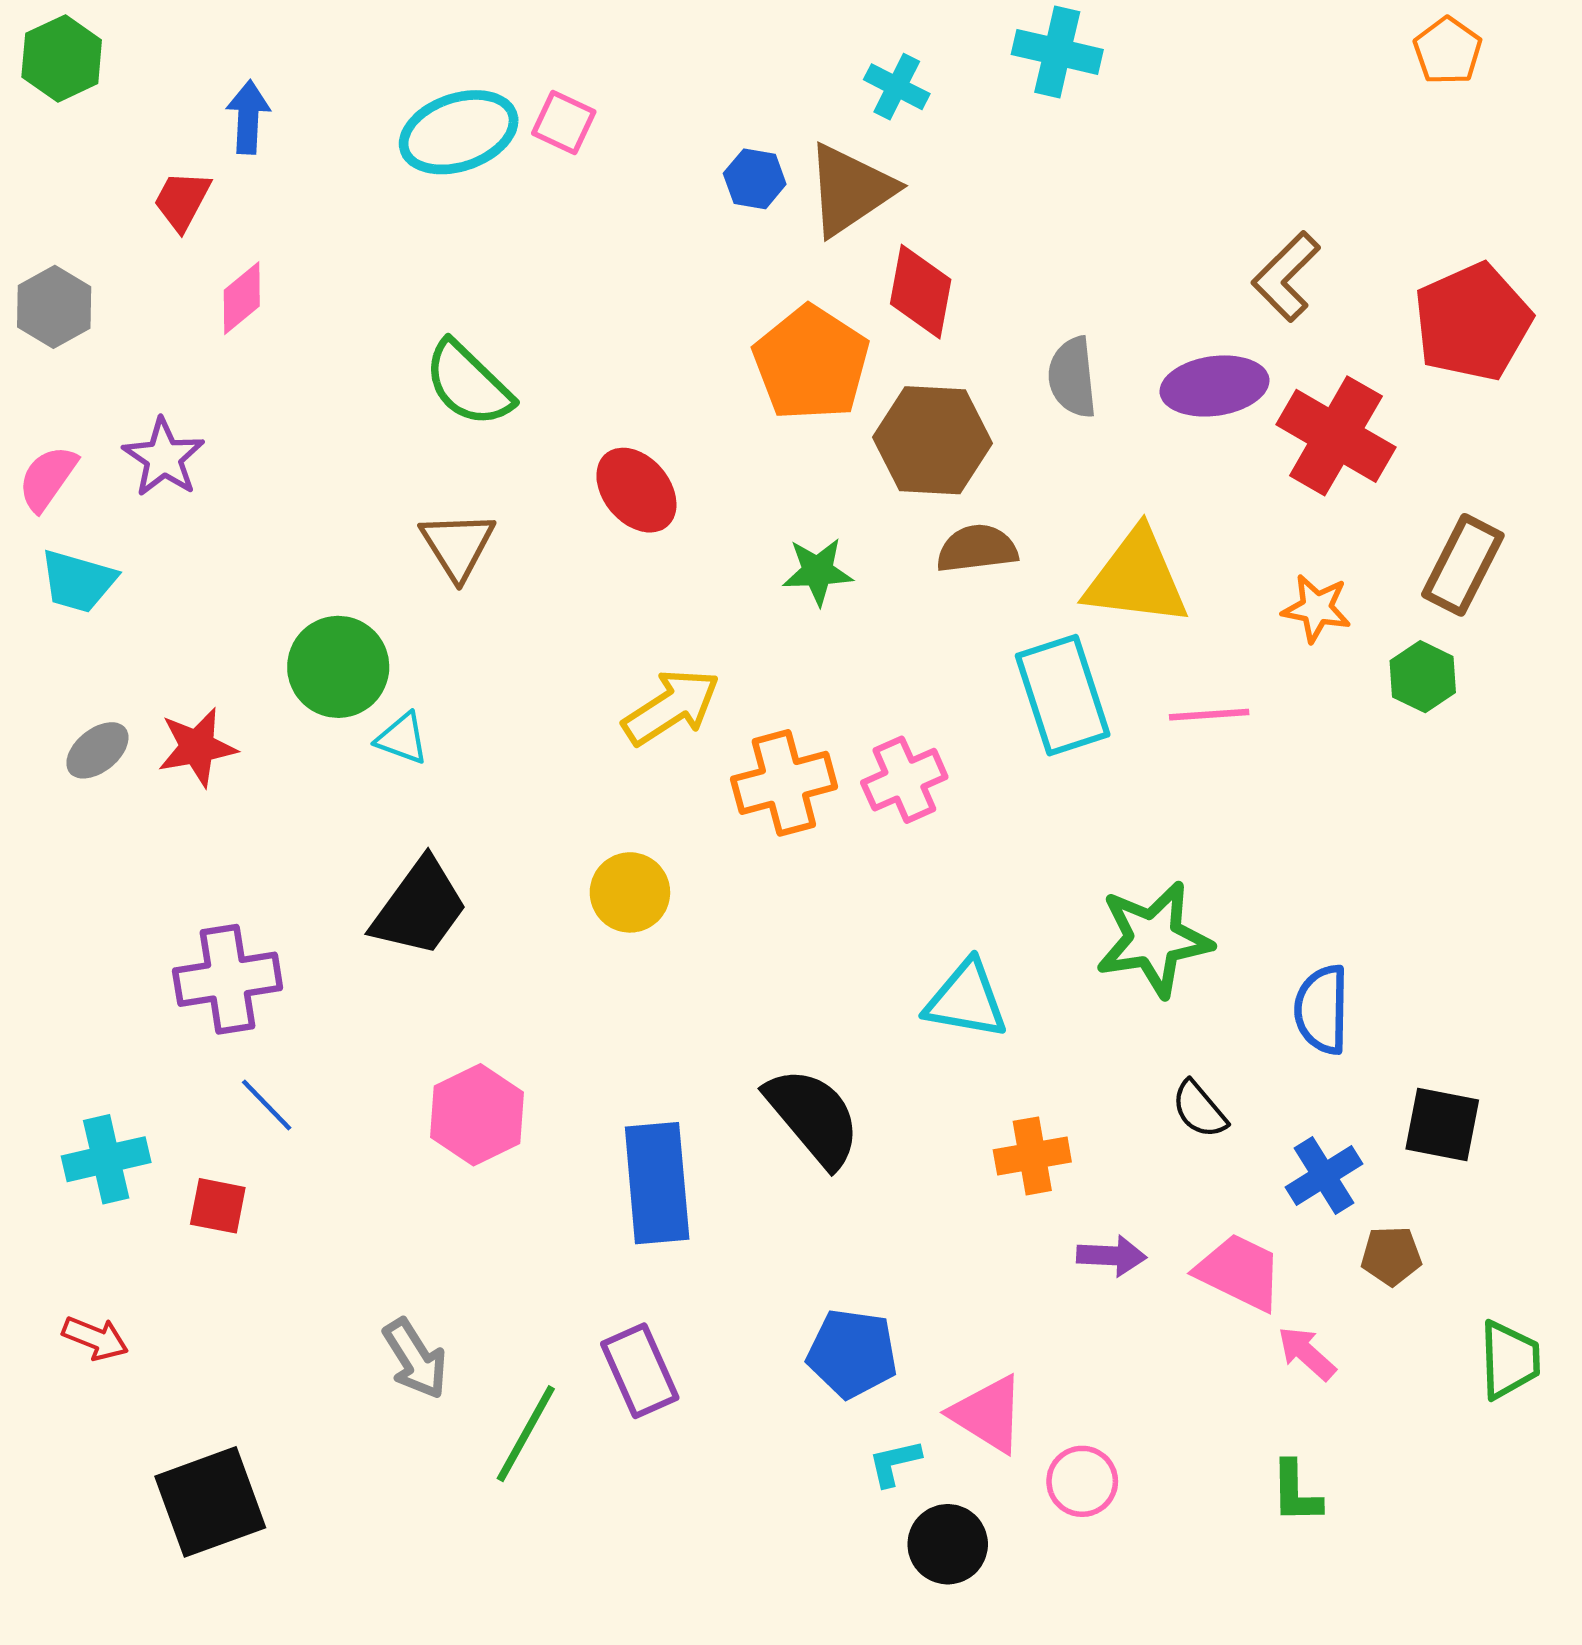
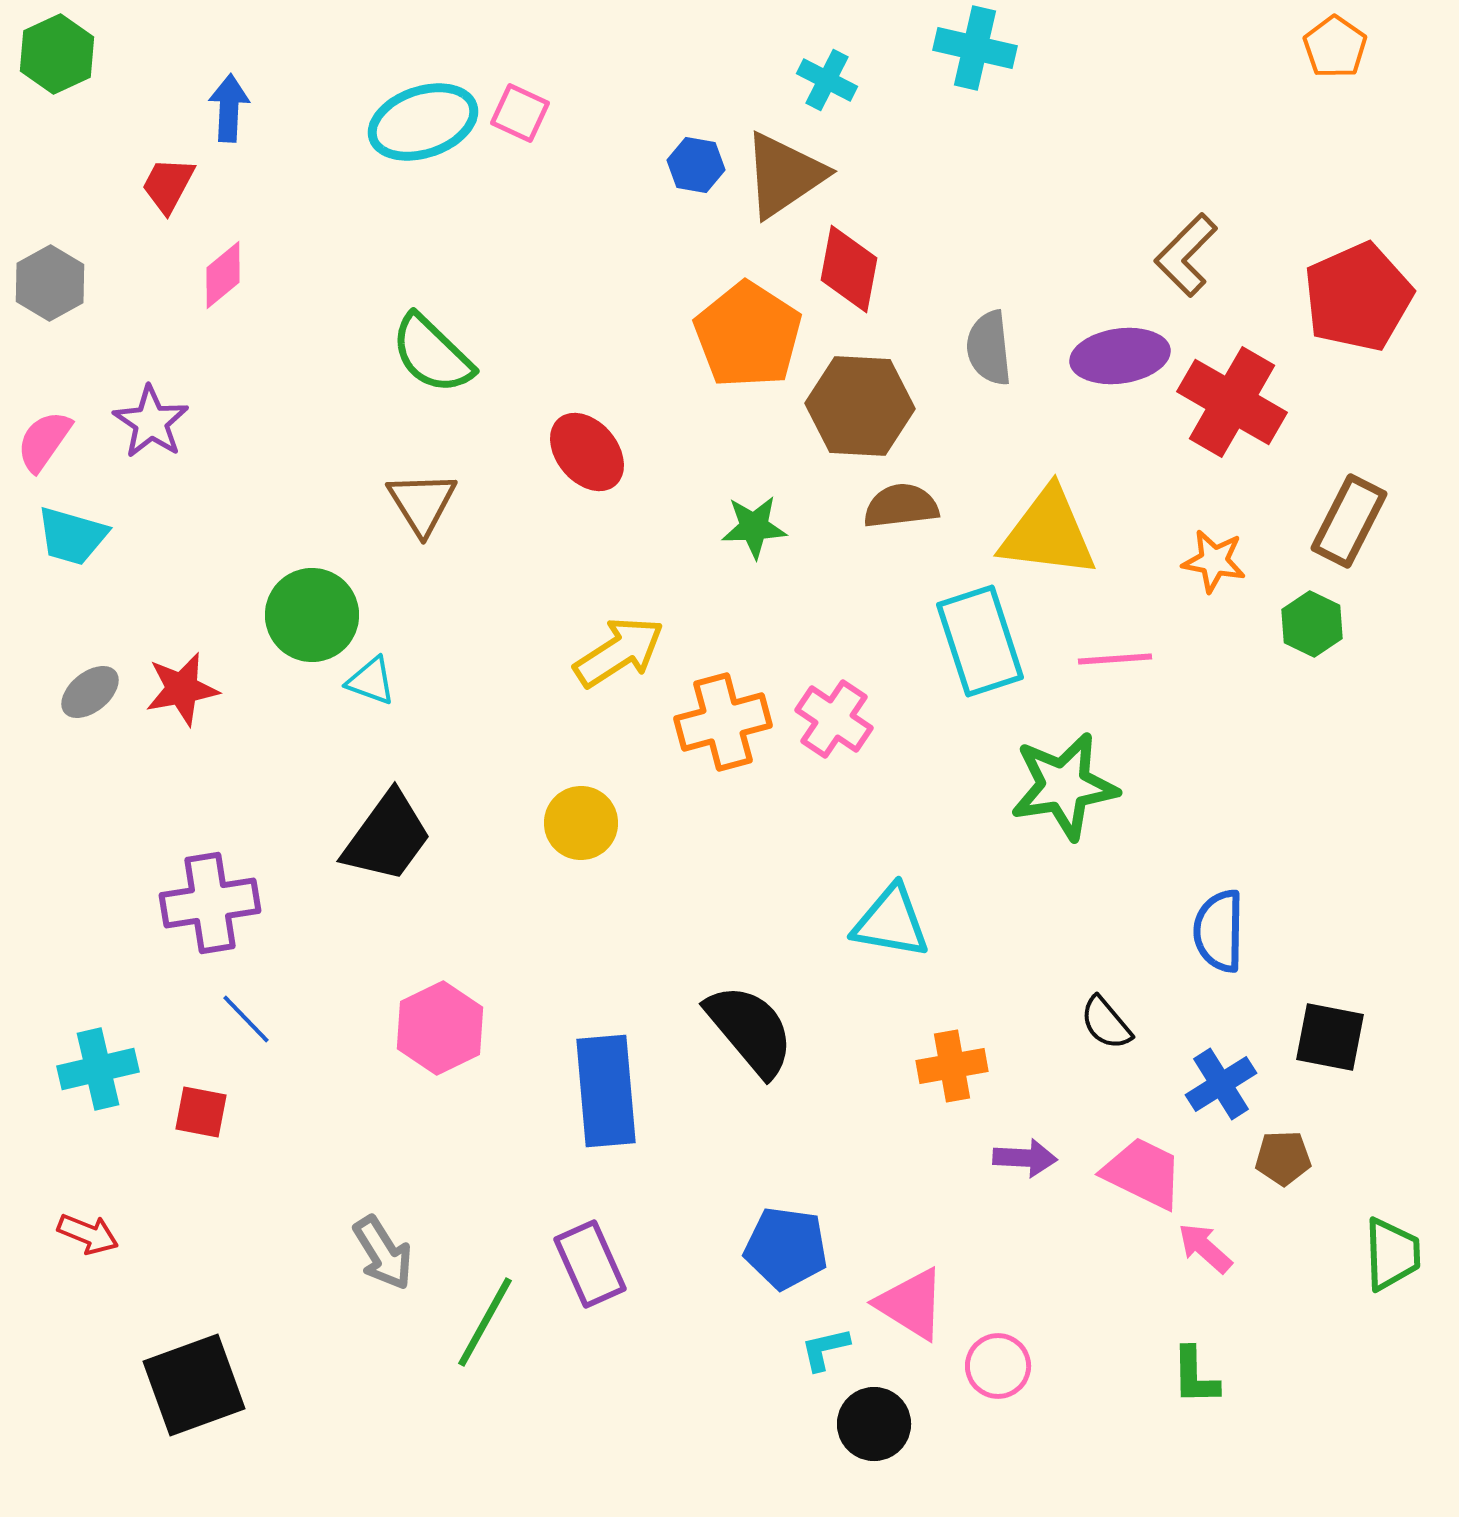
pink cross: (904, 780) -> (834, 719), turned -32
green star: (1154, 939) -> (1064, 786), moved

